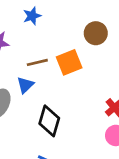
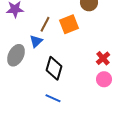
brown line: (37, 62) -> (45, 24), turned -49

